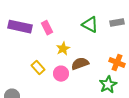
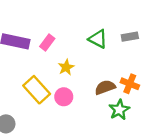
pink rectangle: (47, 28) -> (47, 42), turned 64
brown semicircle: (80, 64) -> (105, 87), moved
yellow rectangle: (38, 68) -> (37, 90), size x1.6

